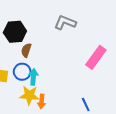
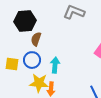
cyan arrow: (33, 77) -> (55, 65), moved

